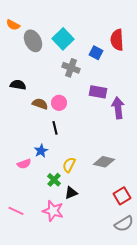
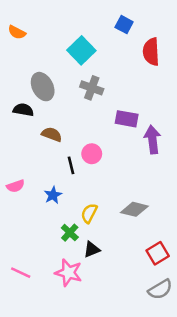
gray ellipse: (33, 41) -> (43, 87), moved
blue square: (96, 53) -> (124, 25), moved
pink circle: (59, 103) -> (92, 154), moved
pink semicircle: (24, 164) -> (15, 186), moved

